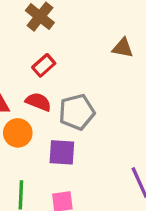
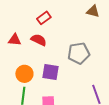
gray pentagon: (77, 112) -> (79, 53), moved
orange circle: (18, 133) -> (24, 74), moved

